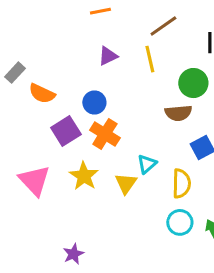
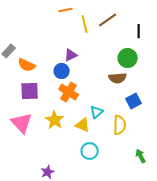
purple triangle: (108, 56) -> (71, 55), moved
yellow line: (150, 59) -> (85, 24), moved
purple square: (66, 131) -> (30, 91), moved, turned 30
yellow triangle: (126, 183) -> (83, 125), turned -42
cyan circle: (180, 222) -> (90, 151), moved

